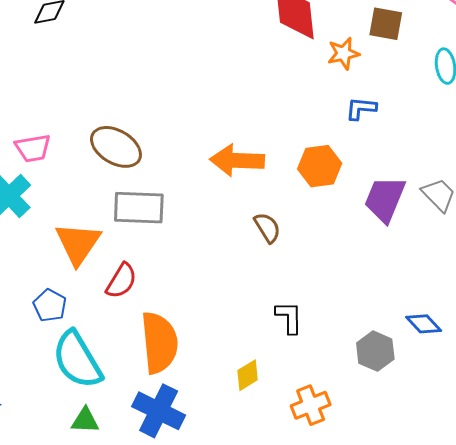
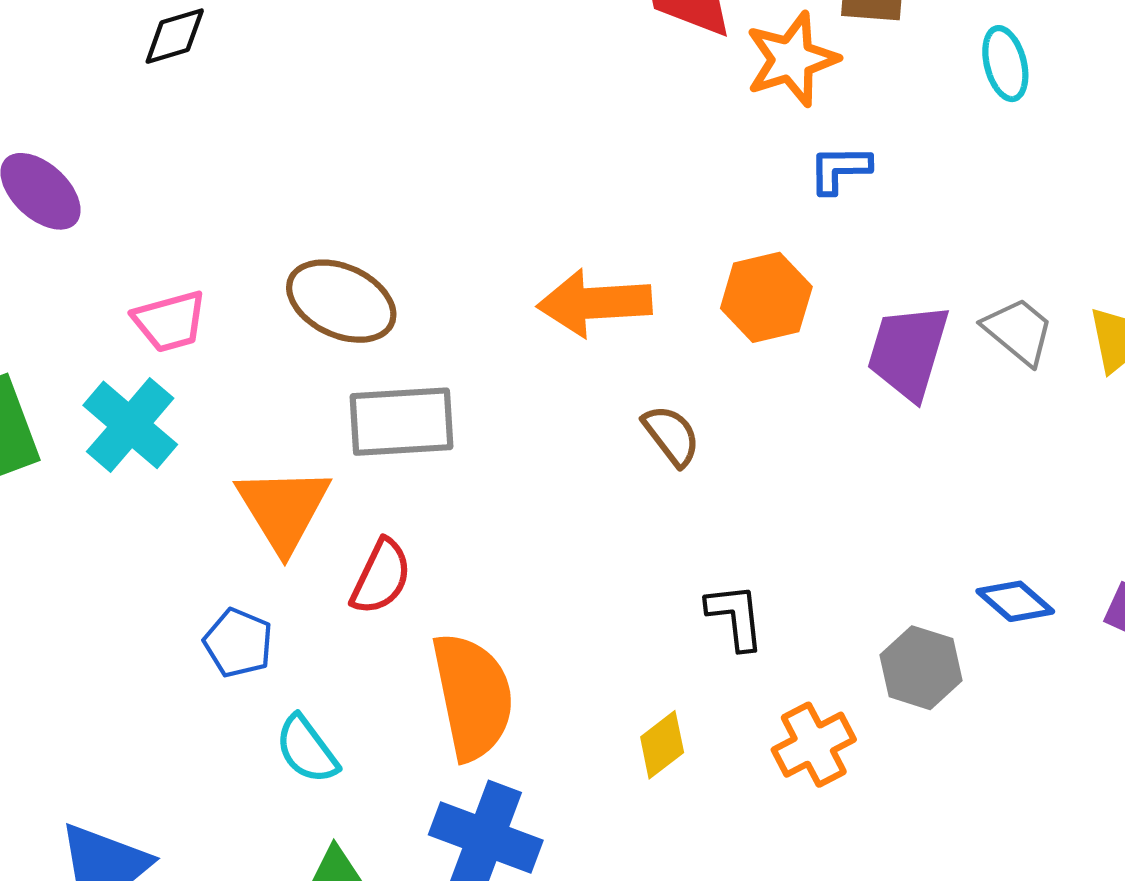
orange star: (344, 53) -> (792, 59), size x1.4
cyan semicircle: (77, 360) -> (307, 749), size x0.6
orange cross: (311, 405) -> (814, 745), moved

